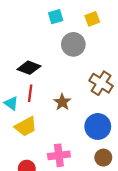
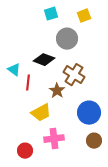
black diamond: (29, 68) -> (44, 60), moved
brown cross: (101, 83) -> (74, 75), moved
cyan triangle: (11, 103) -> (14, 70), moved
yellow trapezoid: (26, 126) -> (41, 113), moved

